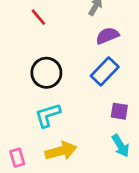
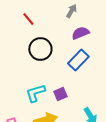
black circle: (46, 73) -> (40, 49), moved
purple square: (119, 111) -> (60, 94), moved, turned -32

